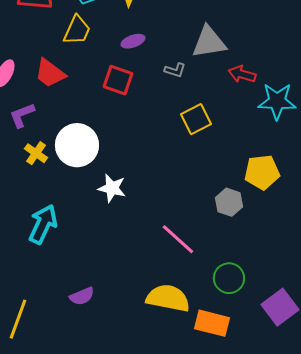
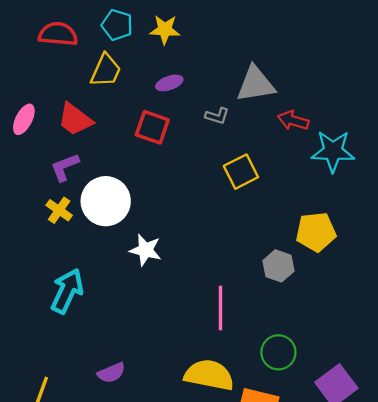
purple L-shape: (22, 115) -> (65, 167), moved
pink line: (178, 239) -> (220, 308), turned 48

